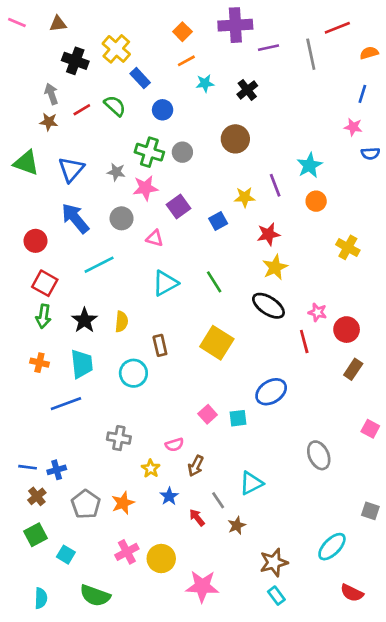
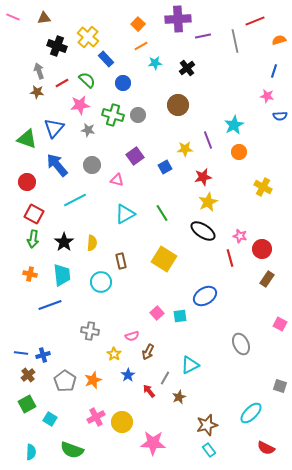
green triangle: (26, 163) -> (27, 139), moved
pink star: (145, 188) -> (80, 105), moved
gray line: (218, 500) -> (165, 378), turned 64

